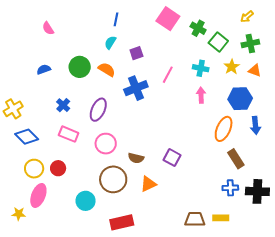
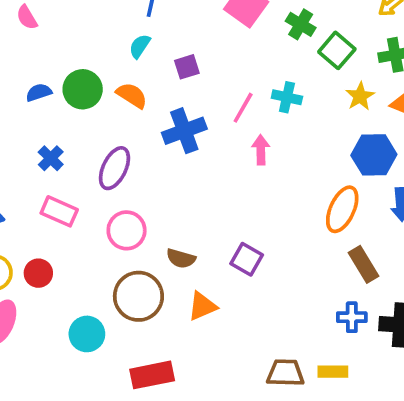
cyan cross: (201, 68) -> (287, 97), moved
blue semicircle: (44, 69) -> (39, 92), moved
pink arrow: (201, 95) -> (261, 150), moved

